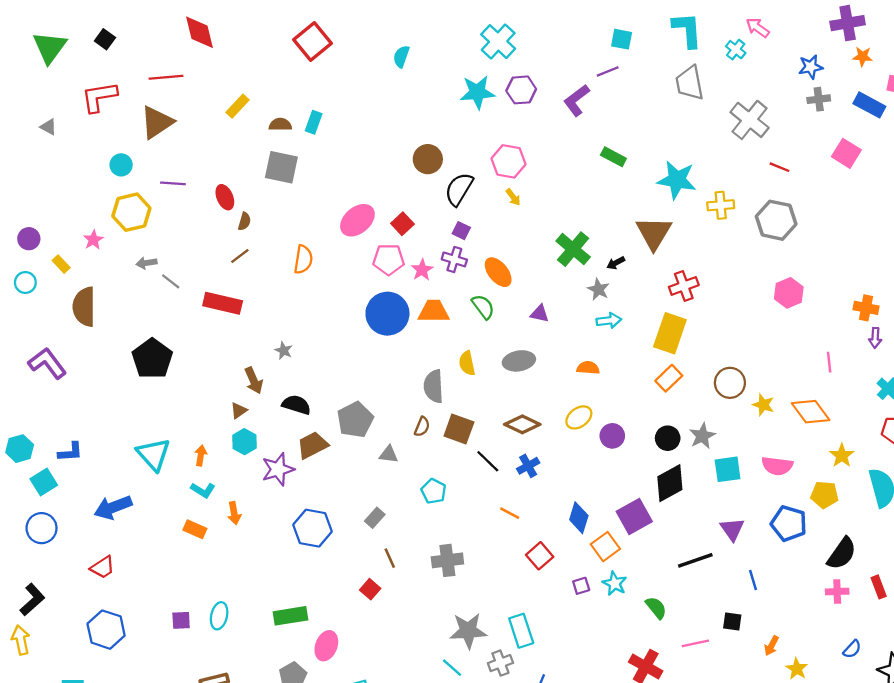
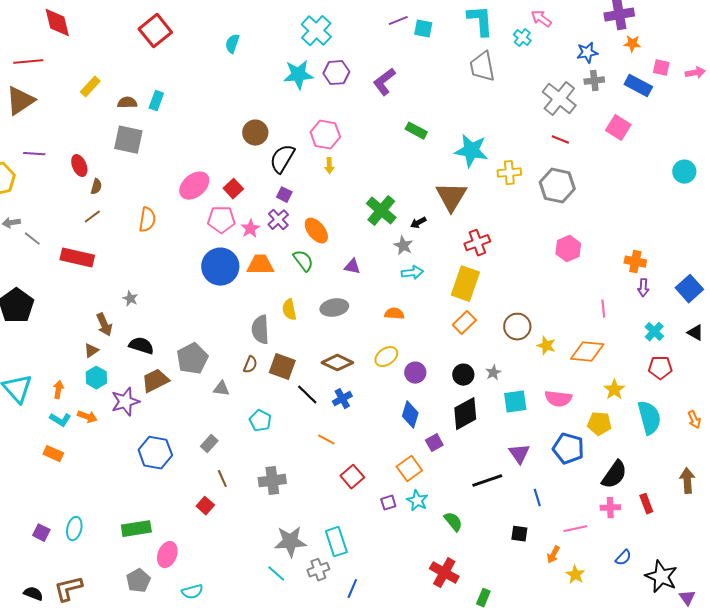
purple line: (608, 71) -> (398, 21), moved
gray cross: (750, 120) -> (559, 99), moved
yellow arrow: (513, 197) -> (329, 166), turned 35
purple cross: (454, 259) -> (278, 220), turned 30
orange diamond: (811, 412) -> (587, 352), turned -48
gray star: (702, 436) -> (493, 373), size x0.7
orange arrow: (234, 513) -> (87, 417), moved, turned -60
purple square: (634, 517) -> (434, 443), size x0.6
blue diamond: (579, 518) -> (410, 415), moved
purple square: (181, 620) -> (41, 533), turned 30
pink line: (695, 643) -> (575, 529), moved

